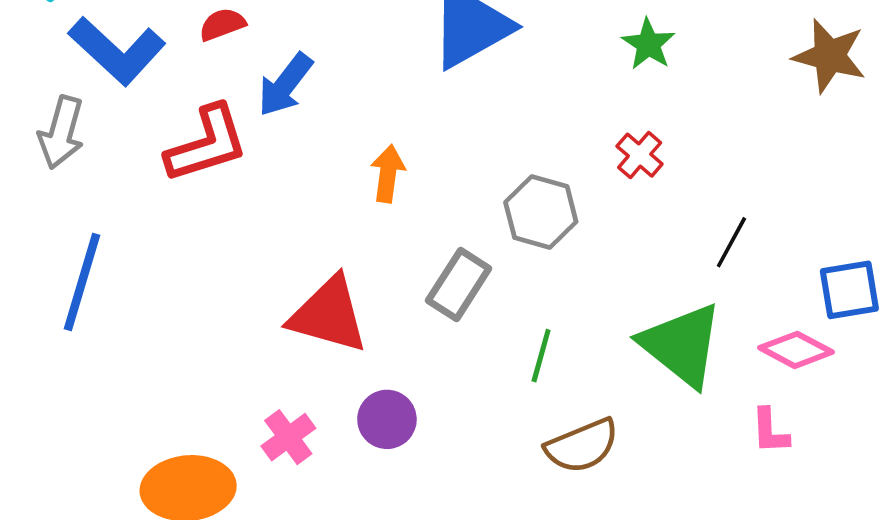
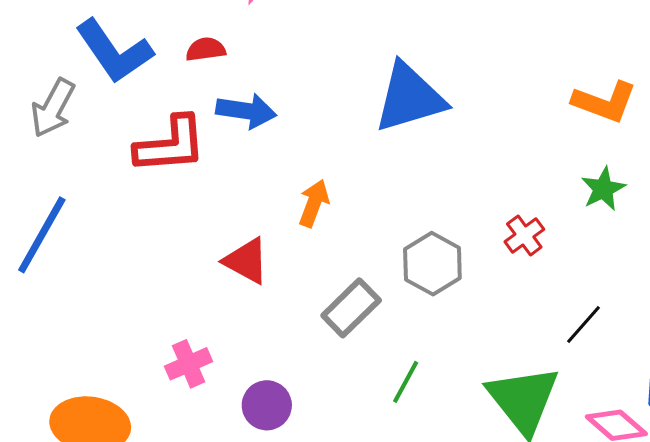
green star: (648, 44) -> (603, 189), moved
blue arrow: (285, 85) -> (246, 111), turned -132
red triangle: (329, 315) -> (246, 261), moved, size x0.7
pink cross: (288, 437) -> (189, 364), moved

